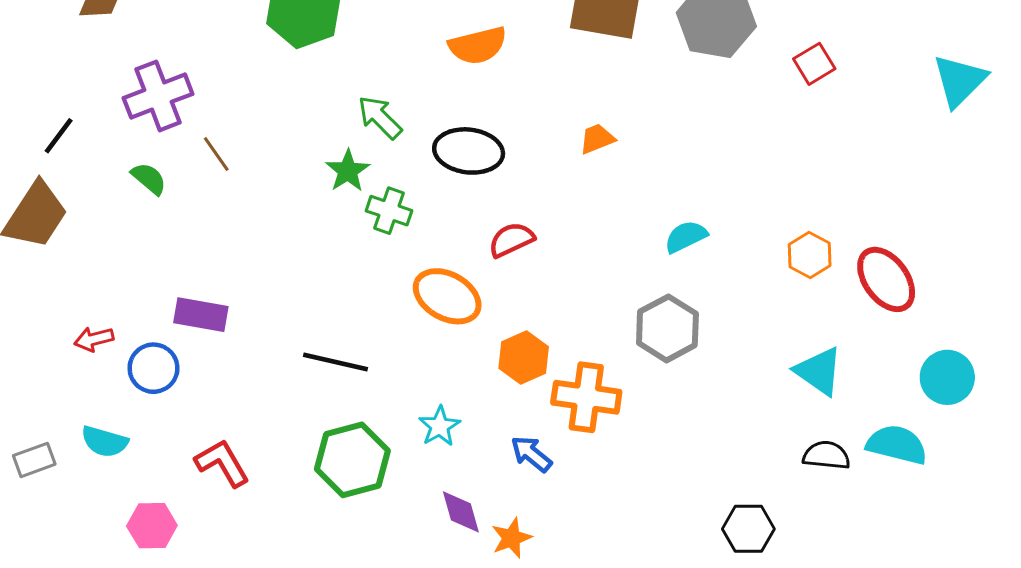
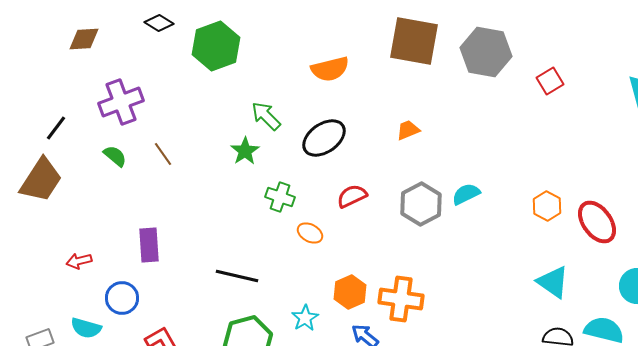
black ellipse: (469, 151) -> (324, 138), turned -42
brown line: (216, 154) -> (163, 154), moved
green cross: (389, 211) -> (280, 197), moved
orange ellipse: (447, 296) -> (310, 233), size x0.6
purple rectangle: (201, 315) -> (149, 245), turned 76
gray hexagon: (667, 328) -> (421, 204), moved
orange hexagon: (524, 357) -> (350, 292), moved
blue circle: (153, 368) -> (122, 298), moved

